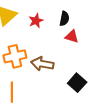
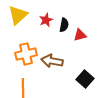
black semicircle: (64, 19) -> (64, 25), moved
red triangle: (72, 36) -> (80, 35), turned -32

